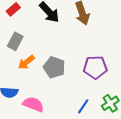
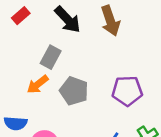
gray rectangle: (15, 41) -> (51, 57), moved

